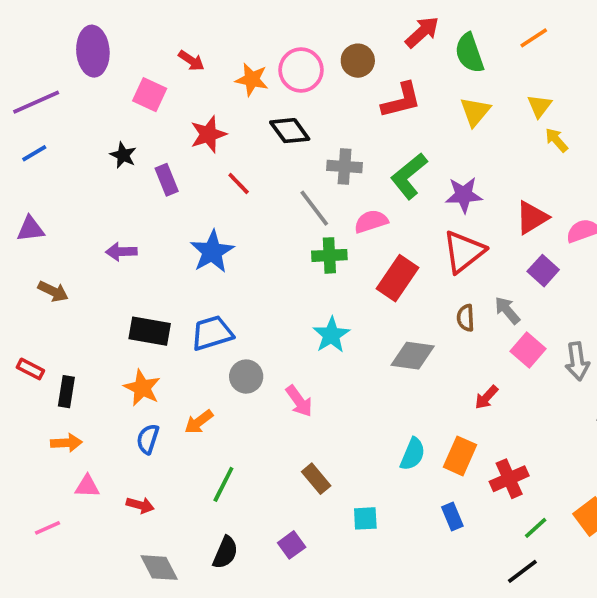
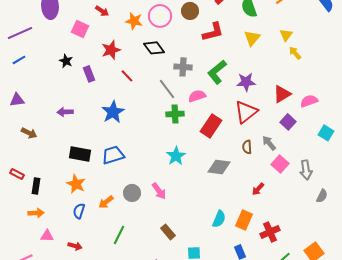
gray circle: (246, 377) -> (132, 193), moved

